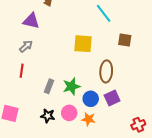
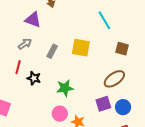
brown ellipse: (106, 71) -> (114, 79), moved, turned 45
gray rectangle: (49, 86) -> (52, 51), moved
blue circle: (91, 99) -> (123, 107), moved
black star: (48, 116) -> (34, 78), moved

